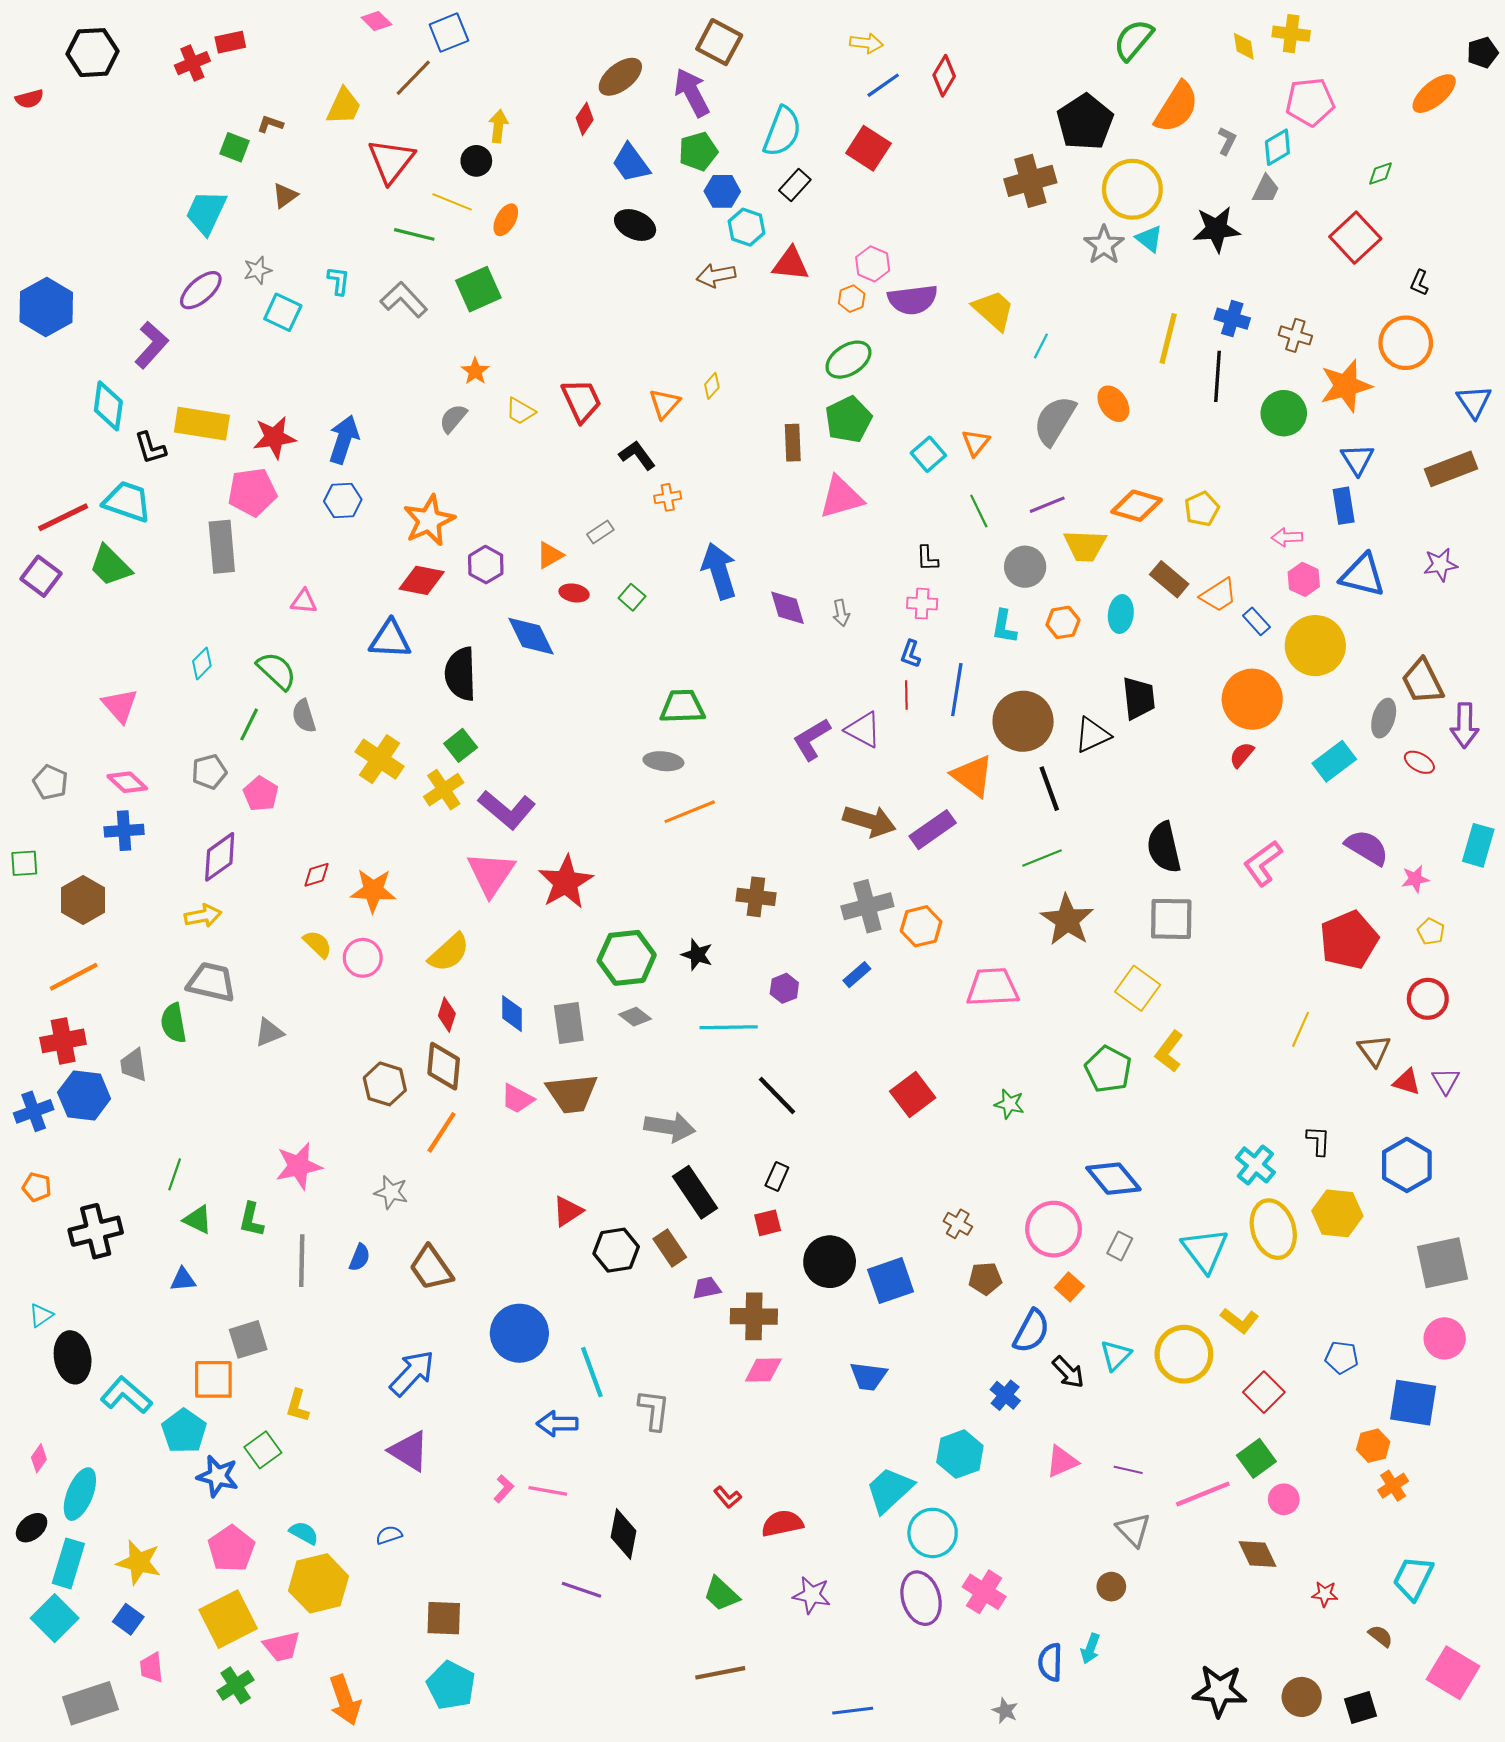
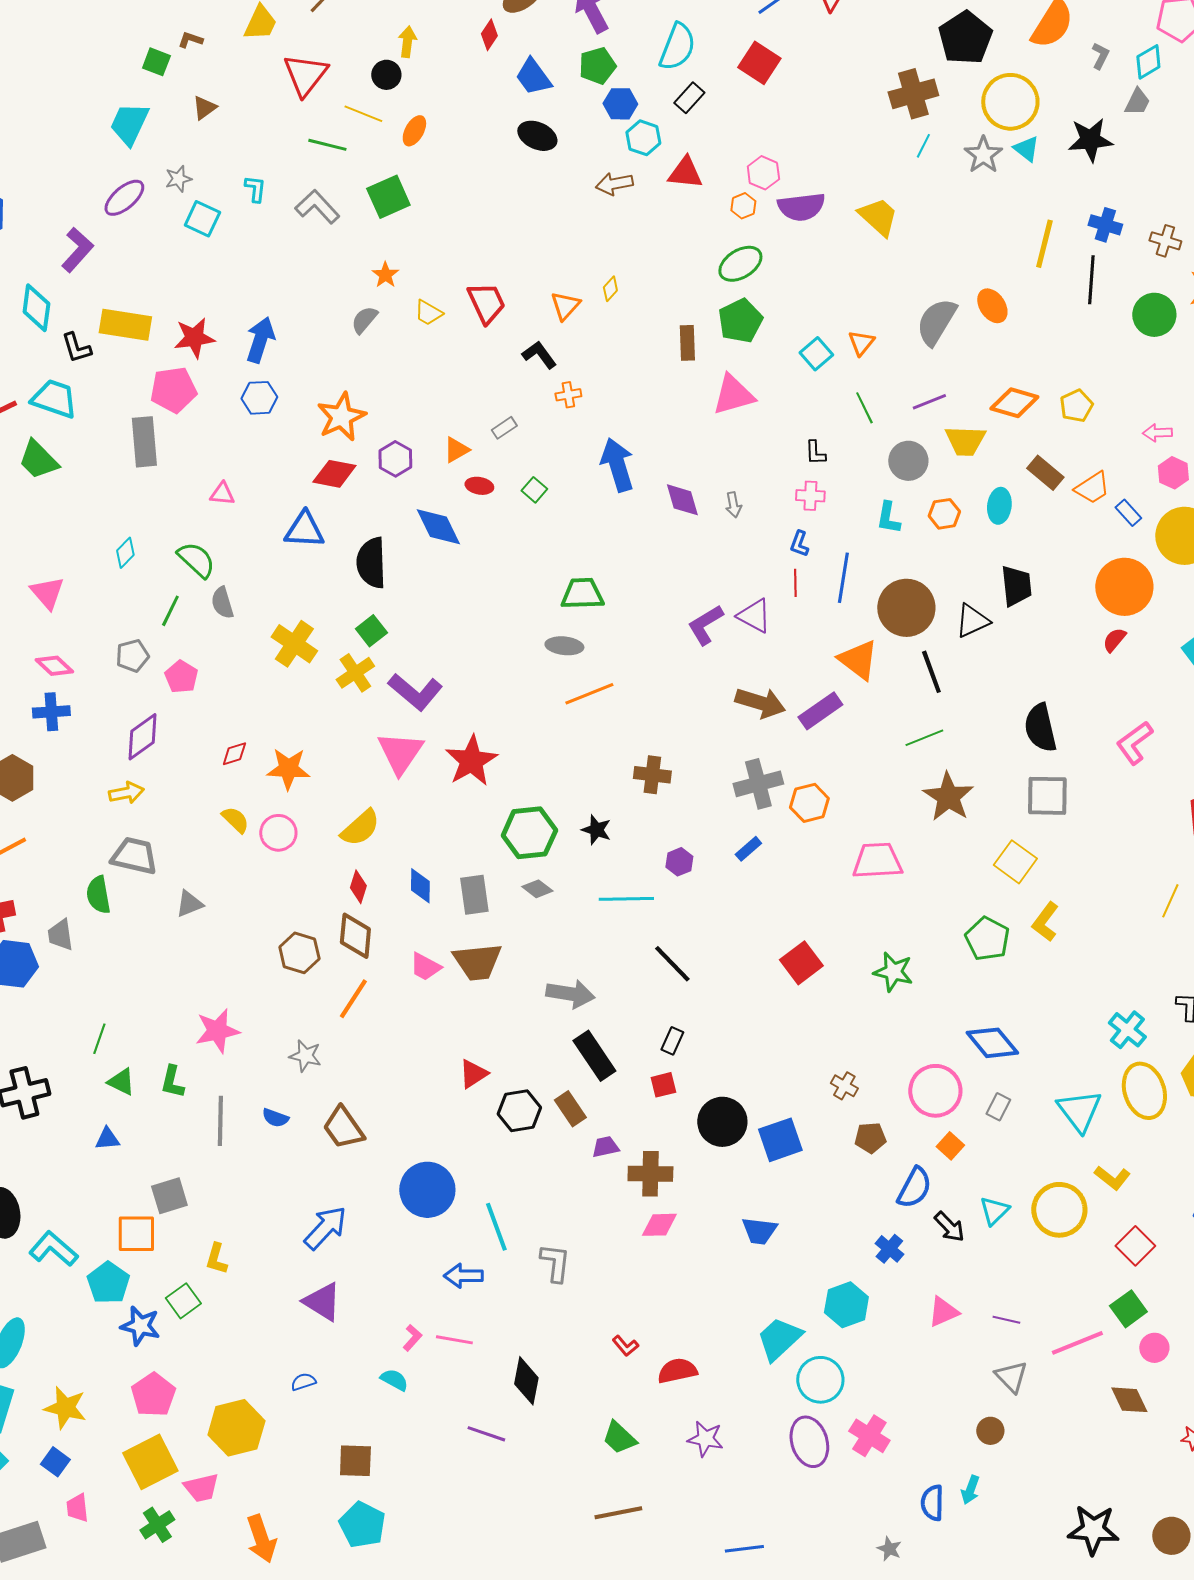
cyan line: (1041, 346) -> (923, 146), moved
green star: (1009, 1104) -> (893, 972), size x1.4
blue semicircle: (360, 1257) -> (275, 1118), turned 88
cyan semicircle: (304, 1533) -> (394, 1380), moved

